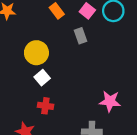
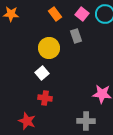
yellow circle: (36, 53) -> (49, 48), moved

